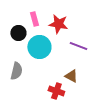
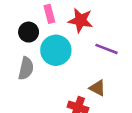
gray semicircle: (16, 71) -> (26, 68), moved

